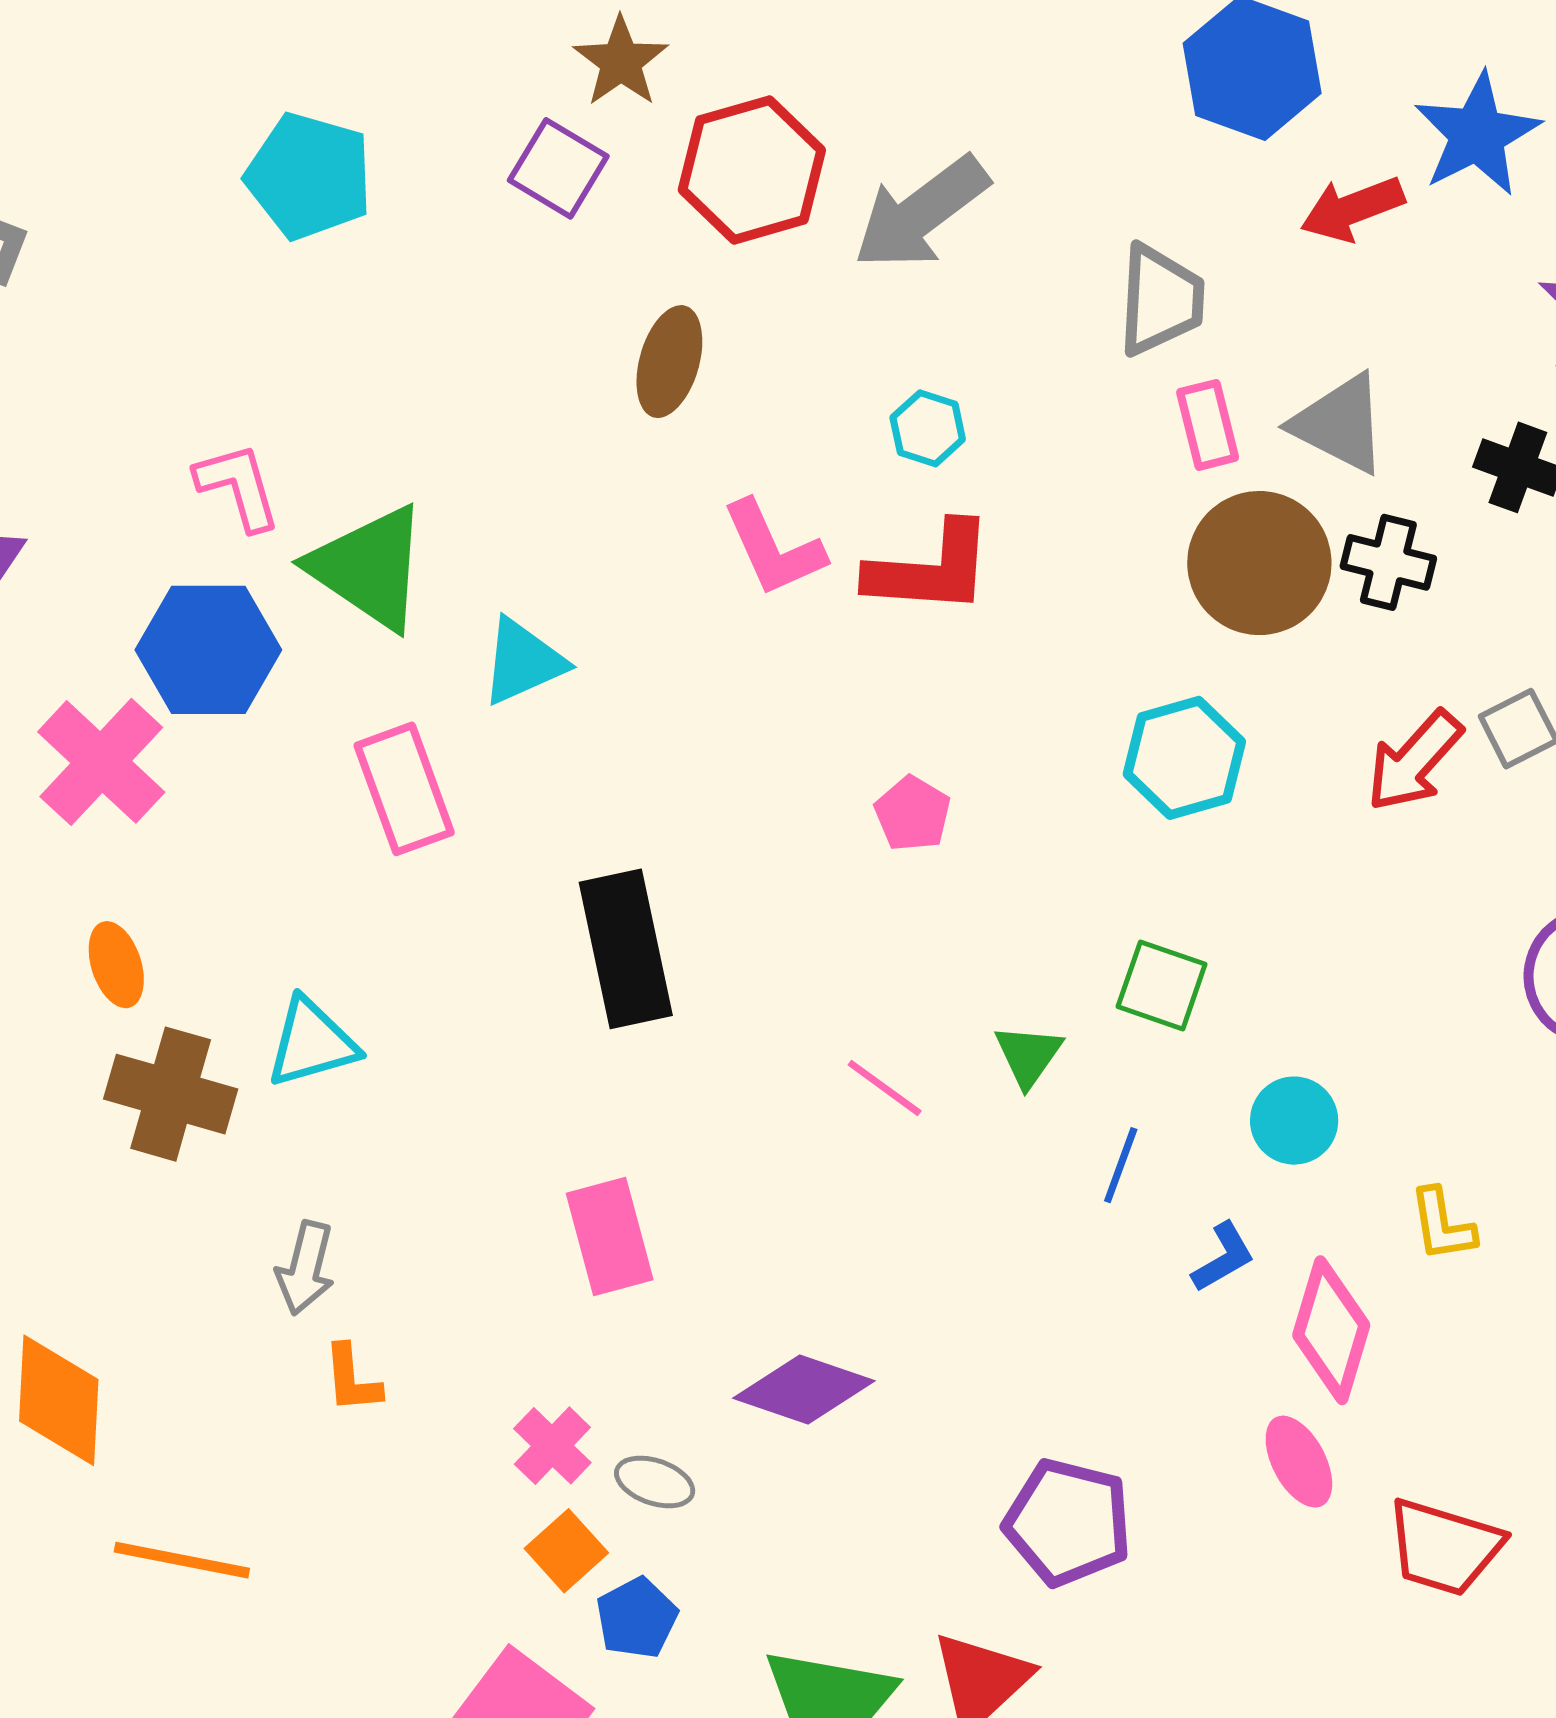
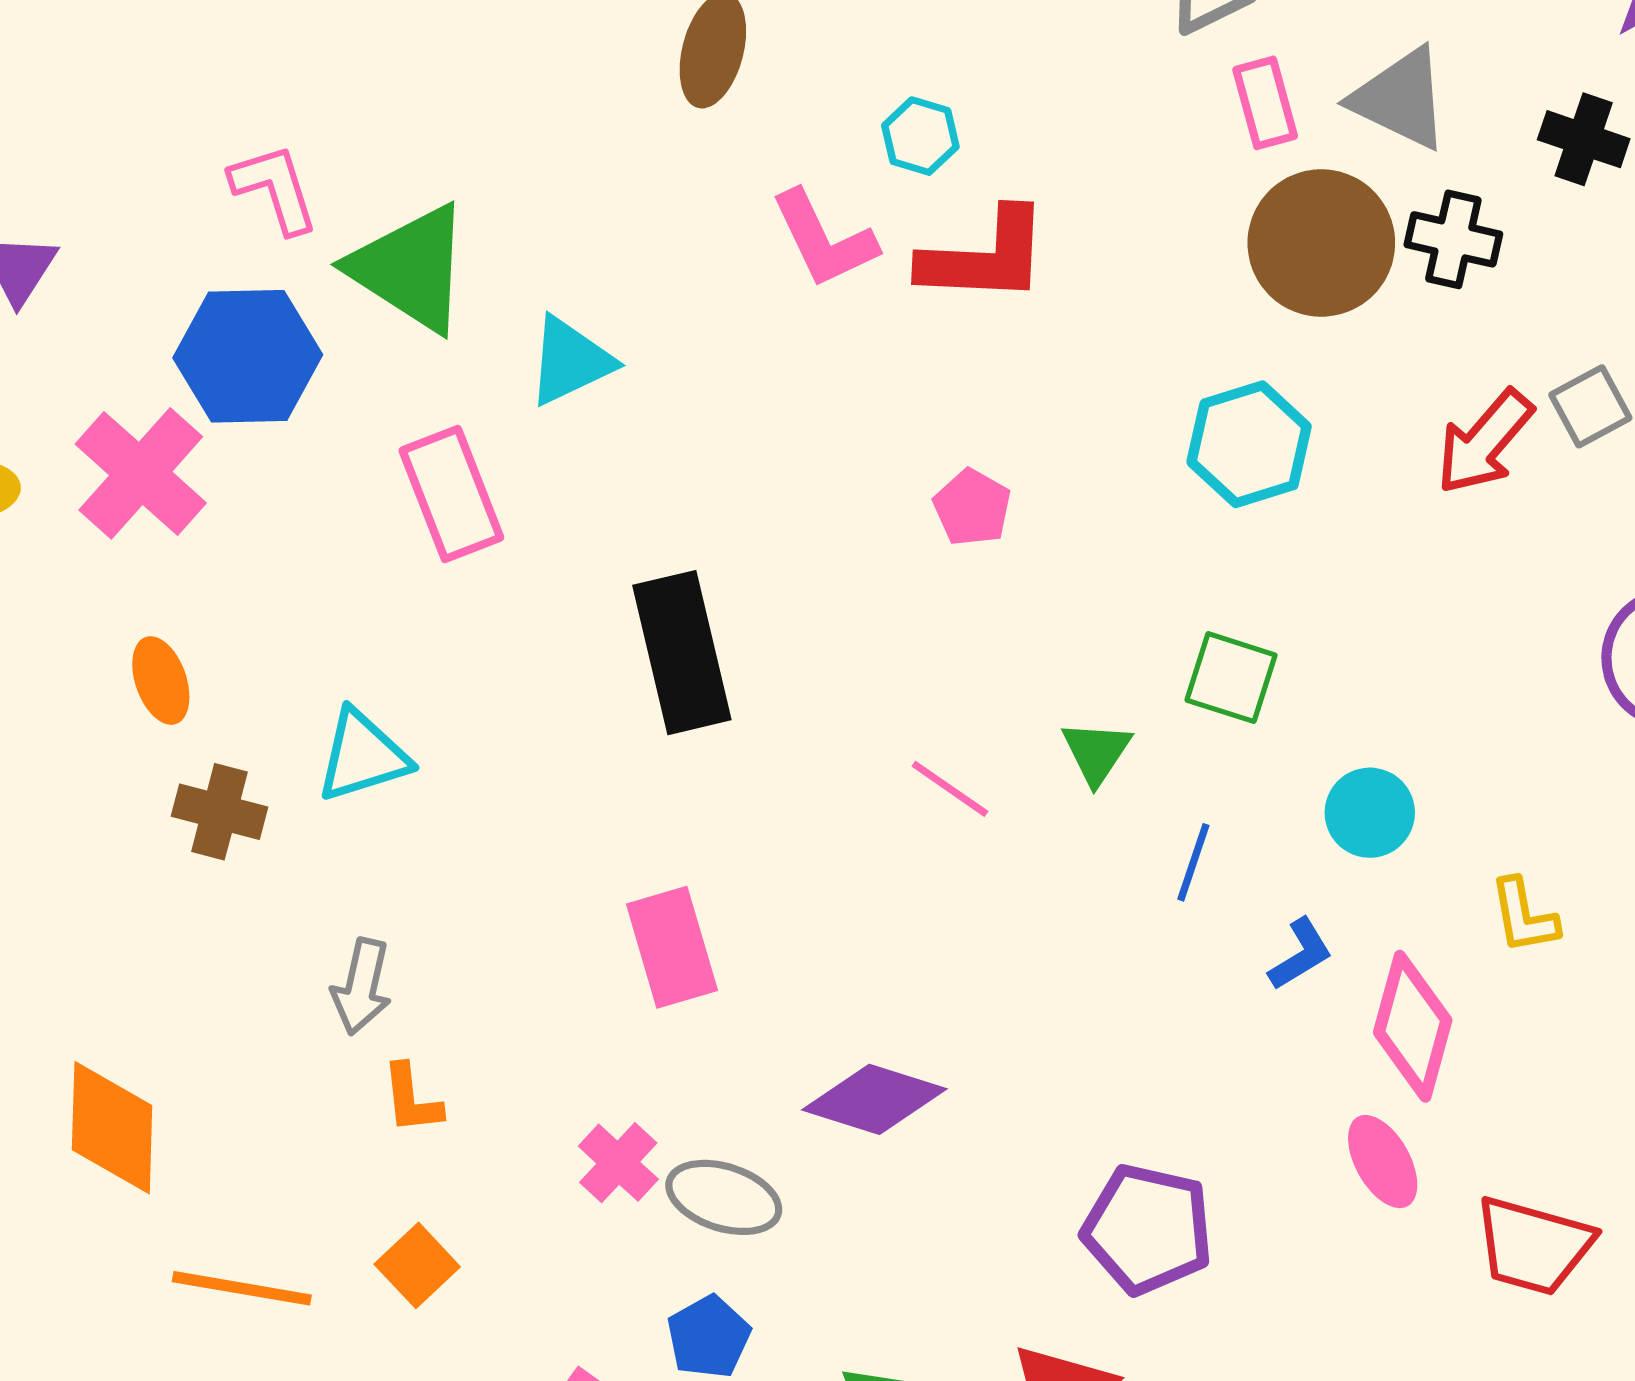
cyan hexagon: (928, 428) -> (920, 136), moved
brown cross: (171, 1094) -> (219, 812), size x0.7
gray ellipse: (655, 1482) -> (724, 1197), size x1.4
orange square: (566, 1551) -> (417, 1265), moved

